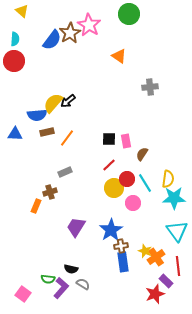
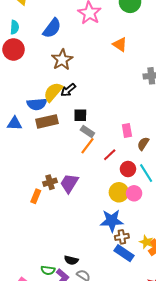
brown star: (70, 33) -> (62, 60), moved
brown rectangle: (47, 132) -> (47, 121), size x1.5
orange line: (67, 138) -> (87, 146), moved
black square: (109, 139) -> (80, 115), moved
gray rectangle: (65, 172) -> (87, 132), moved, turned 56
yellow circle: (114, 188) -> (119, 192), moved
purple trapezoid: (76, 227) -> (69, 183), moved
blue star: (111, 230) -> (112, 221), turned 30
blue rectangle: (123, 262) -> (124, 253), turned -48

